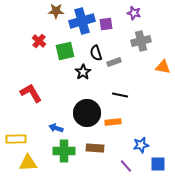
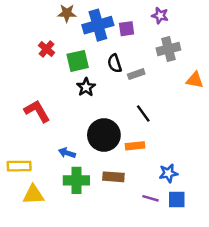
black star: (83, 72) -> (86, 87), moved
black line: (120, 95) -> (143, 114), turned 42
blue square: (158, 164) -> (177, 200), moved
purple line: (126, 166) -> (150, 198), turned -32

